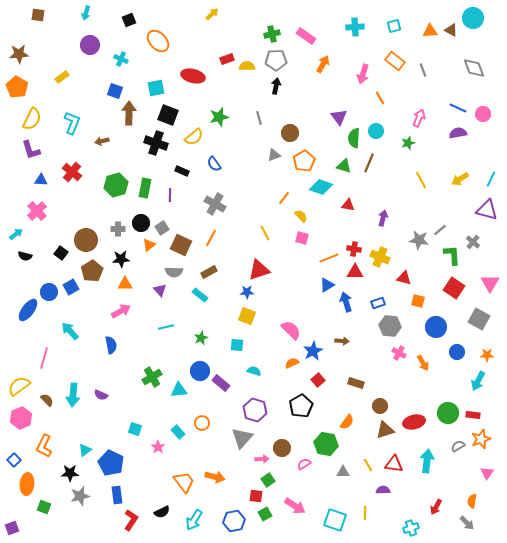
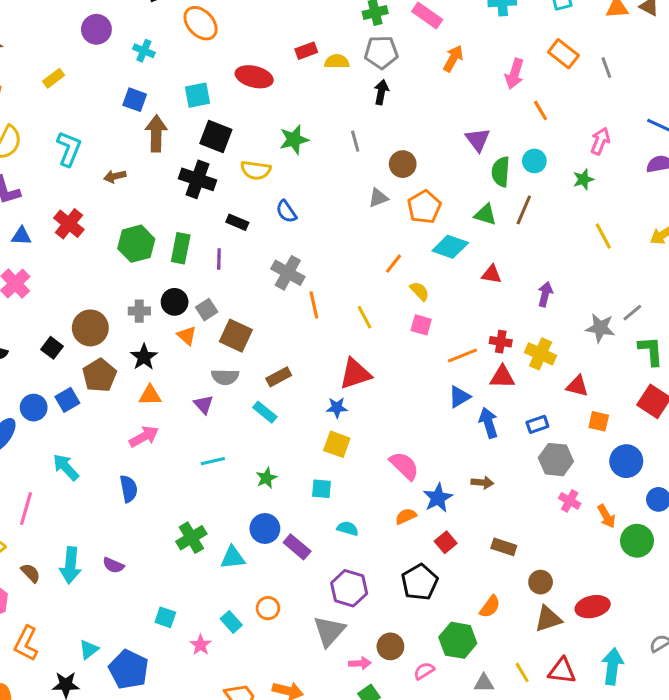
yellow semicircle: (194, 137) -> (256, 170), turned 48
orange line: (211, 238) -> (314, 305), moved, turned -42
orange triangle: (149, 245) -> (187, 336), turned -40
black star: (121, 259) -> (144, 357), turned -30
green circle: (448, 413) -> (637, 541), moved

